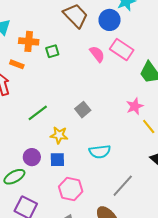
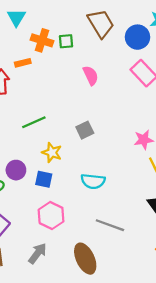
green square: (52, 51) -> (66, 41), moved
pink semicircle: (97, 54) -> (91, 75), moved
orange rectangle: (17, 64) -> (23, 63), turned -48
gray line: (123, 186) -> (110, 225), turned 55

